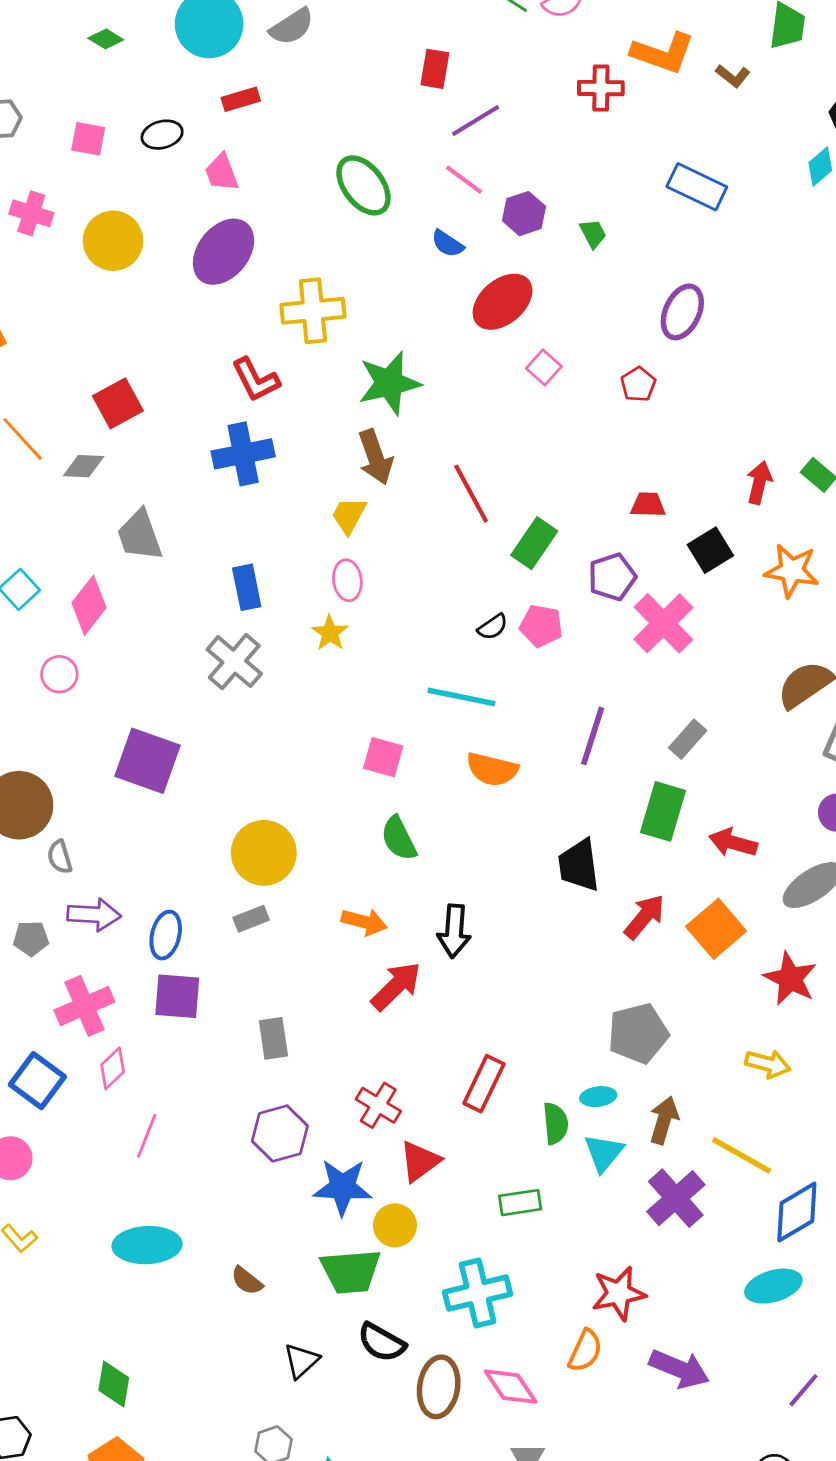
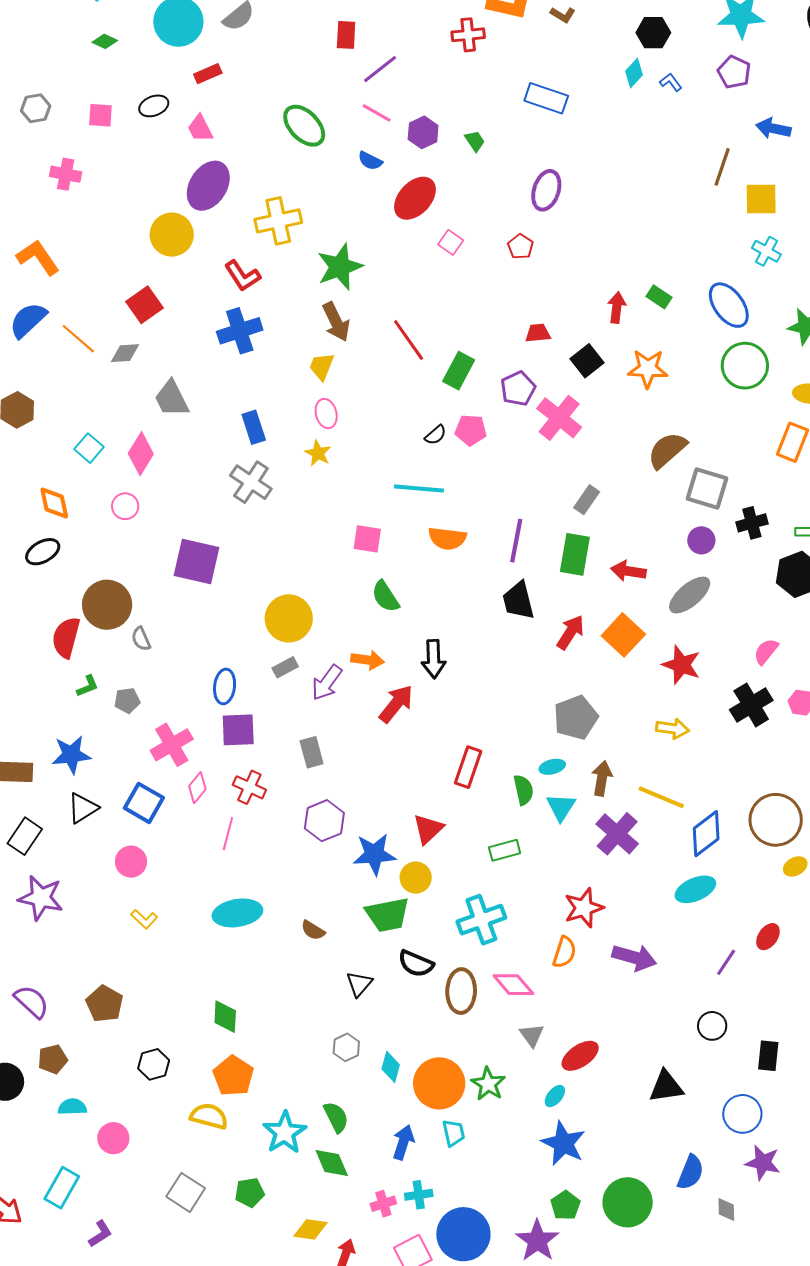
yellow circle: (113, 241) -> (172, 235), moved
purple line: (593, 736) -> (516, 541), moved
purple arrow: (94, 915) -> (327, 683), moved, turned 129
red cross: (378, 1105) -> (249, 787), moved

